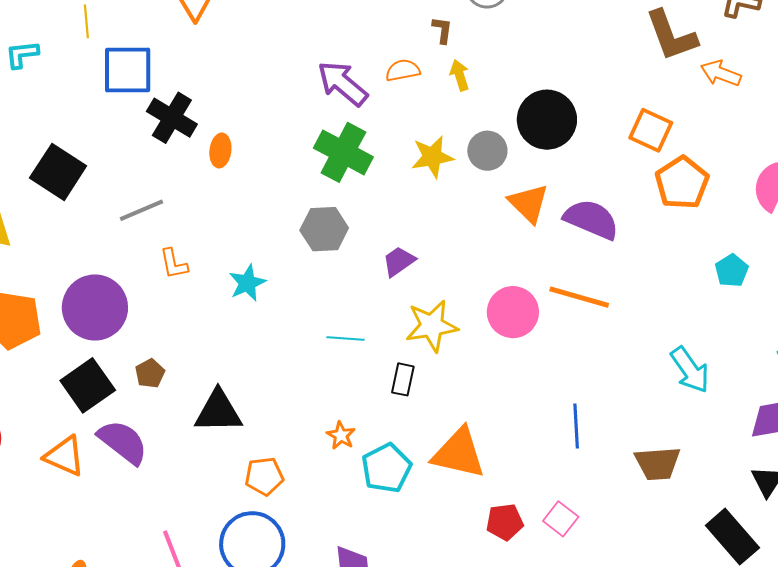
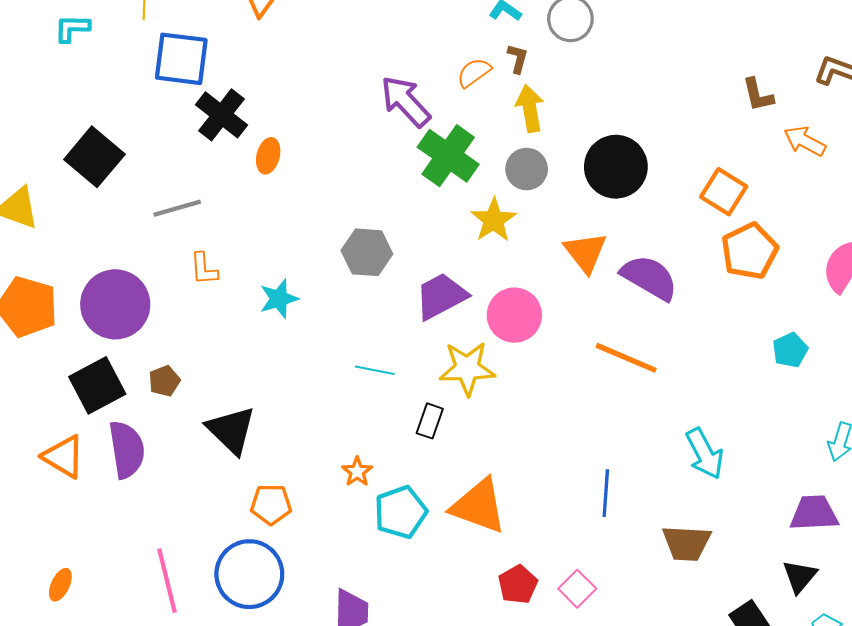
brown L-shape: (671, 36) -> (758, 95), size x0.6
orange semicircle: (403, 70) -> (474, 73), moved, turned -32
yellow arrow: (460, 75) -> (530, 108), size x1.4
gray circle: (487, 151) -> (527, 169), moved
green cross: (343, 152) -> (448, 156), moved
yellow star: (432, 157) -> (494, 220), moved, turned -30
purple trapezoid: (399, 261) -> (441, 296), size x1.5
pink circle: (513, 312) -> (514, 315), moved
cyan arrow: (690, 370) -> (705, 454), moved
black triangle: (218, 411) -> (231, 430), turned 38
purple semicircle: (123, 442) -> (127, 450), turned 36
red pentagon: (505, 522) -> (518, 584), turned -30

